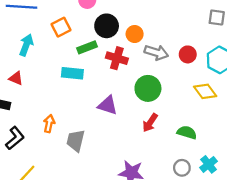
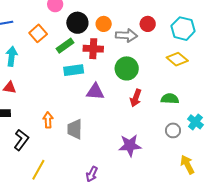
red circle: (188, 54) -> (148, 24), moved
cyan rectangle: (72, 73) -> (74, 70), moved

